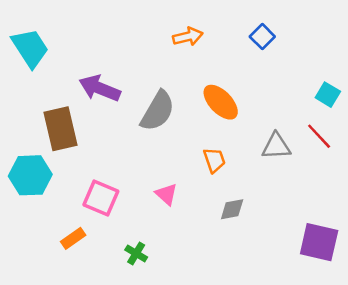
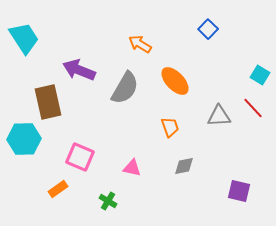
orange arrow: (188, 37) -> (140, 44), moved, turned -135
pink triangle: (166, 194) -> (132, 168), moved, turned -30
purple square: (319, 242) -> (239, 191), moved, size x0.7

